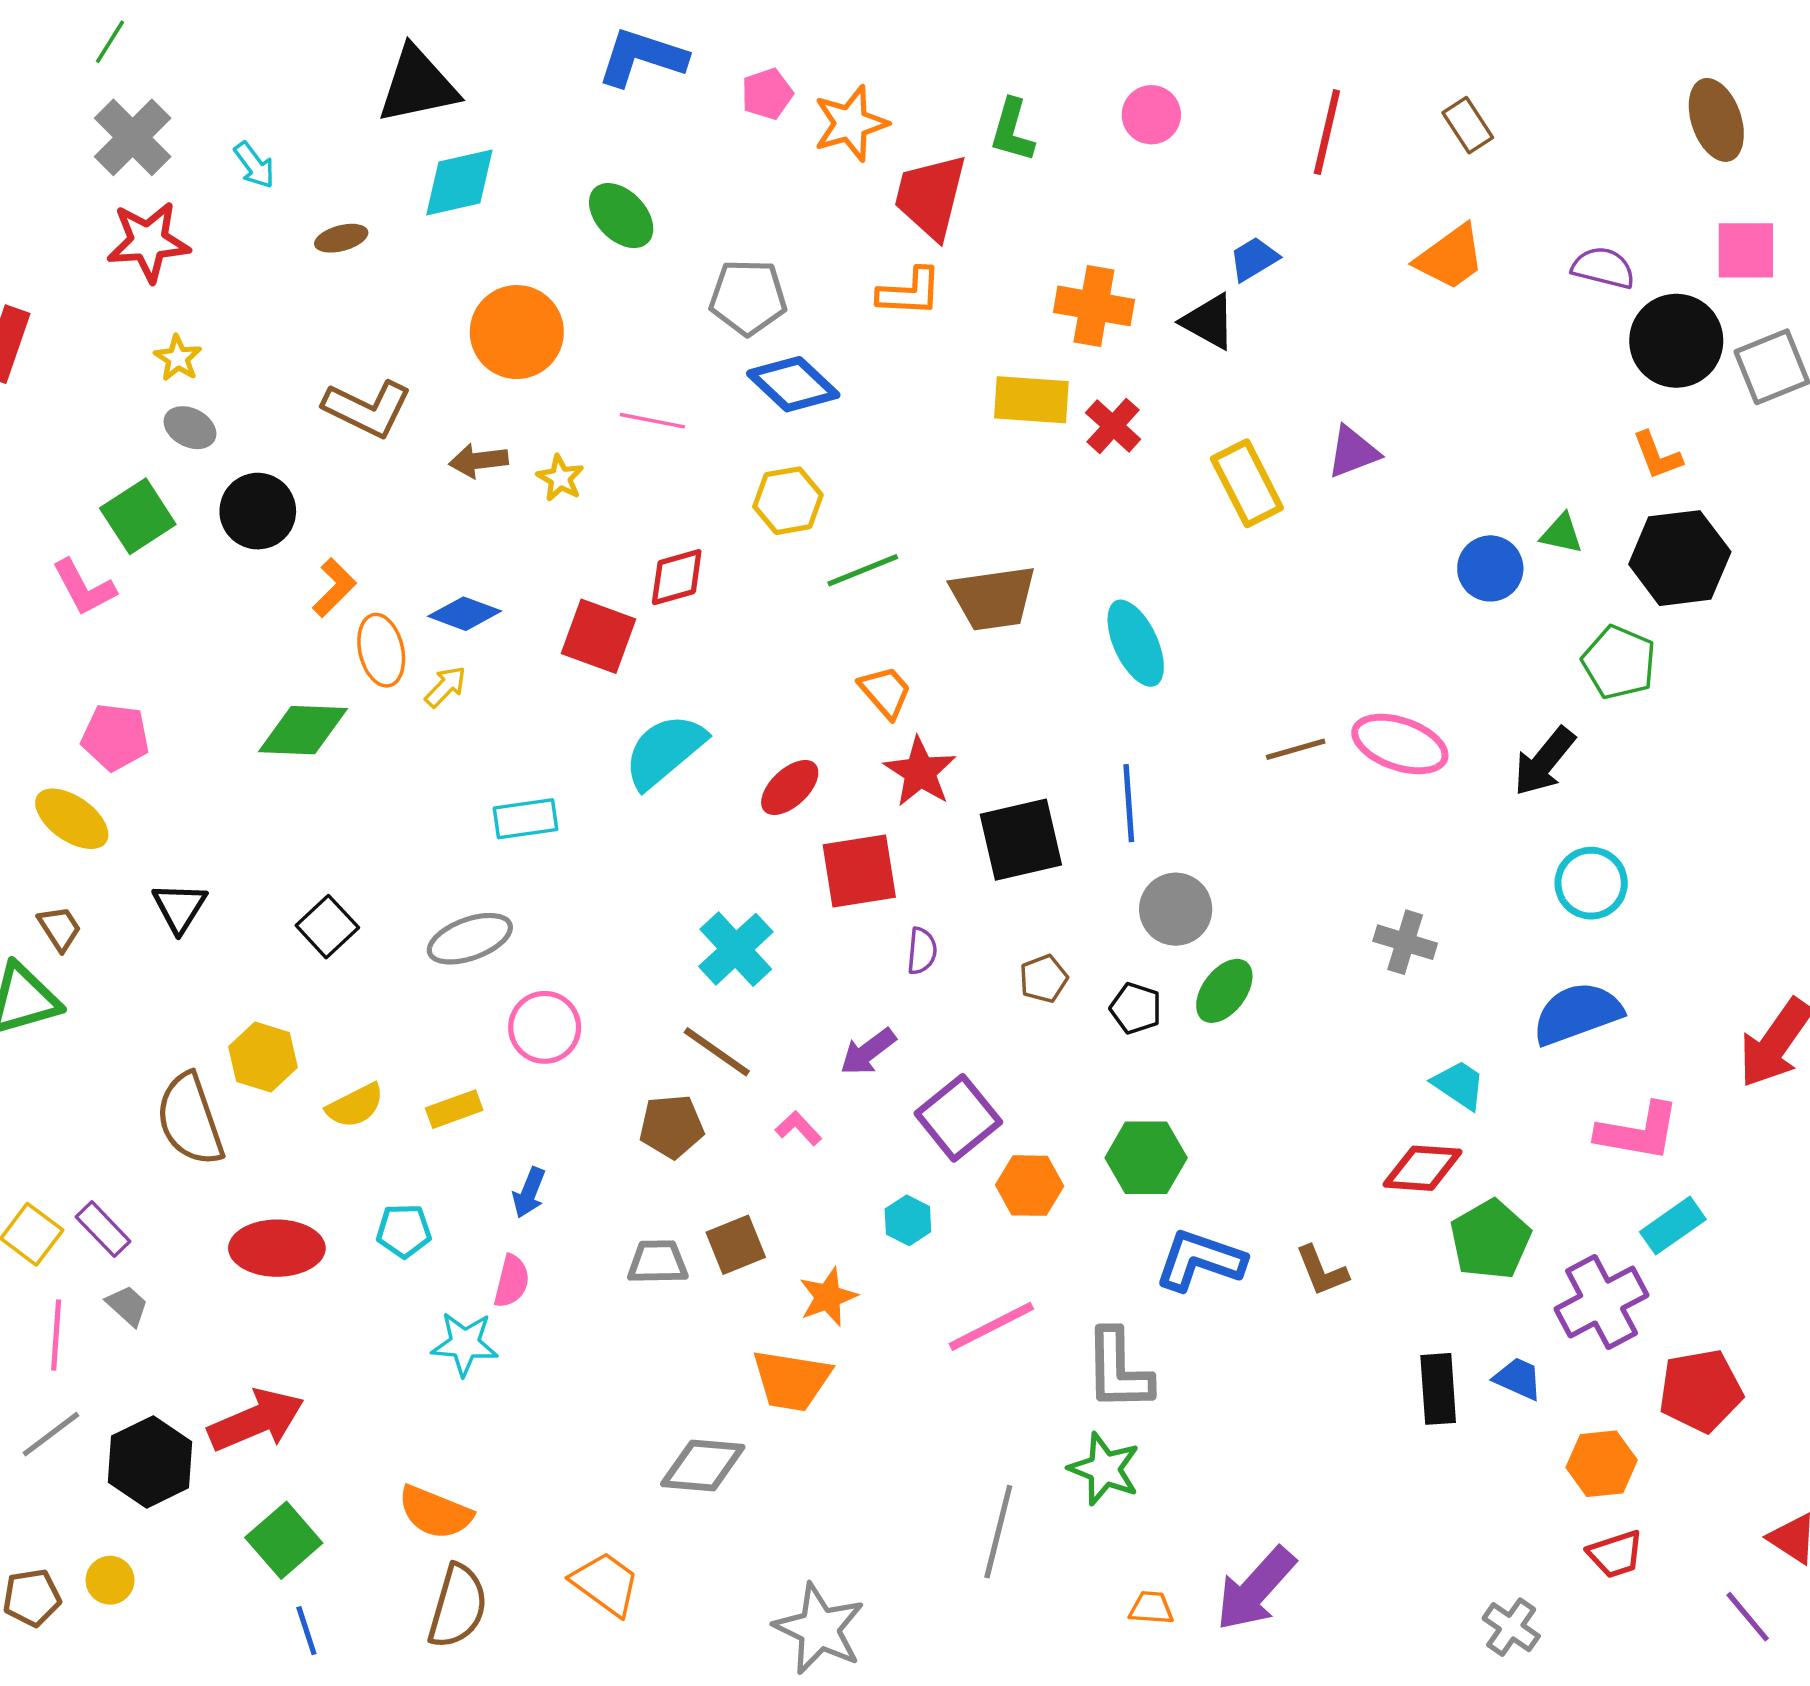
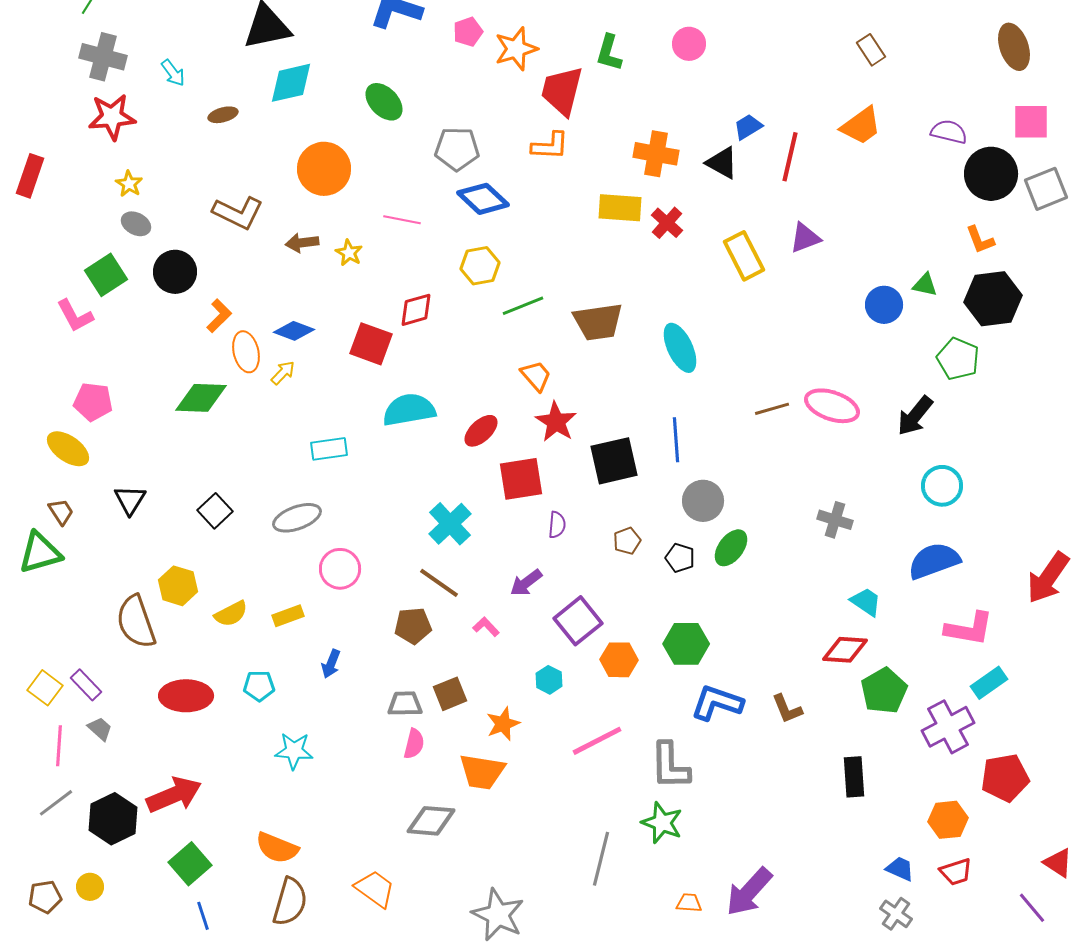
red line: (1327, 132) -> (790, 157), moved
gray cross: (133, 137) -> (103, 57), turned -30
cyan semicircle: (665, 751) -> (409, 410), turned 30
pink semicircle: (512, 1281) -> (414, 744), moved
blue trapezoid: (1518, 1379) -> (900, 869), moved

